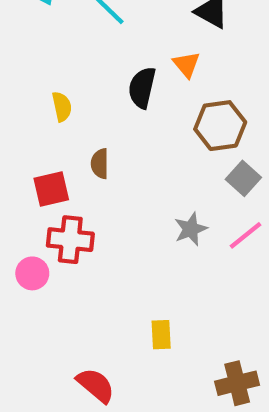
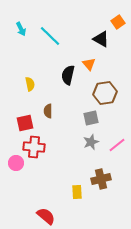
gray square: (243, 178) -> (91, 118), moved, turned 35
brown cross: (237, 383) -> (101, 179), moved

